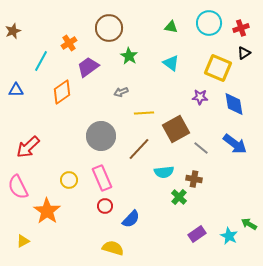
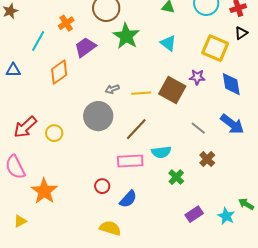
green star: (129, 56) -> (126, 36), size x1.5
gray arrow: (121, 92) -> (112, 89), moved
brown square: (176, 129) -> (172, 90), moved, turned -32
pink rectangle: (102, 178) -> (130, 161), moved, turned -70
brown cross: (194, 179) -> (207, 159), moved, turned 35
yellow circle: (69, 180) -> (54, 133), moved

